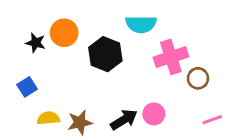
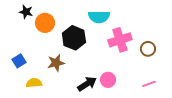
black star: (36, 43) -> (26, 12), moved
brown circle: (198, 78) -> (148, 49), moved
brown star: (80, 122) -> (56, 63), moved

